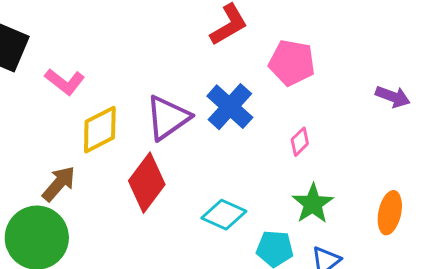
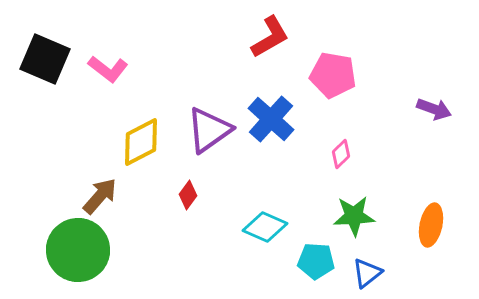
pink L-shape: (65, 82) -> (108, 69), moved
red diamond: (147, 183) -> (188, 195), size x0.5
green star: (313, 204) -> (354, 216), turned 30

